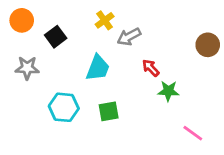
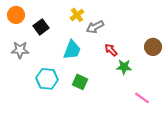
brown circle: (208, 45) -> (153, 47), moved
green square: (109, 111) -> (80, 82), turned 35

